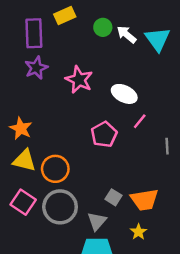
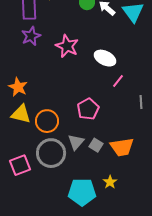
pink pentagon: (104, 134) -> (88, 109), moved
pink square: (23, 202) -> (20, 165), moved, turned 35
gray triangle: (97, 221) -> (76, 142), moved
yellow star: (138, 232) -> (110, 182), moved

